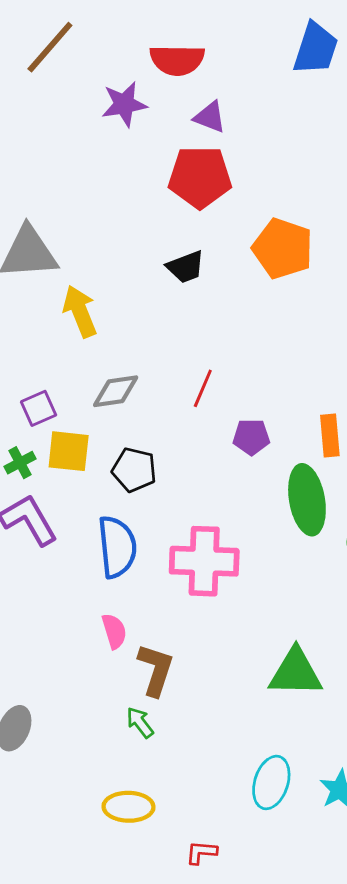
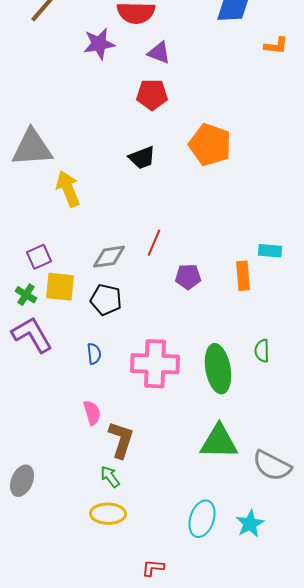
red pentagon: (200, 177) -> (152, 95), size x0.7
gray diamond: (116, 391) -> (109, 257), moved
green cross: (20, 463) -> (26, 295), turned -30
green ellipse: (307, 500) -> (218, 369), moved
blue semicircle: (117, 547) -> (94, 354), size x0.5
yellow ellipse: (129, 807) -> (108, 514), moved

